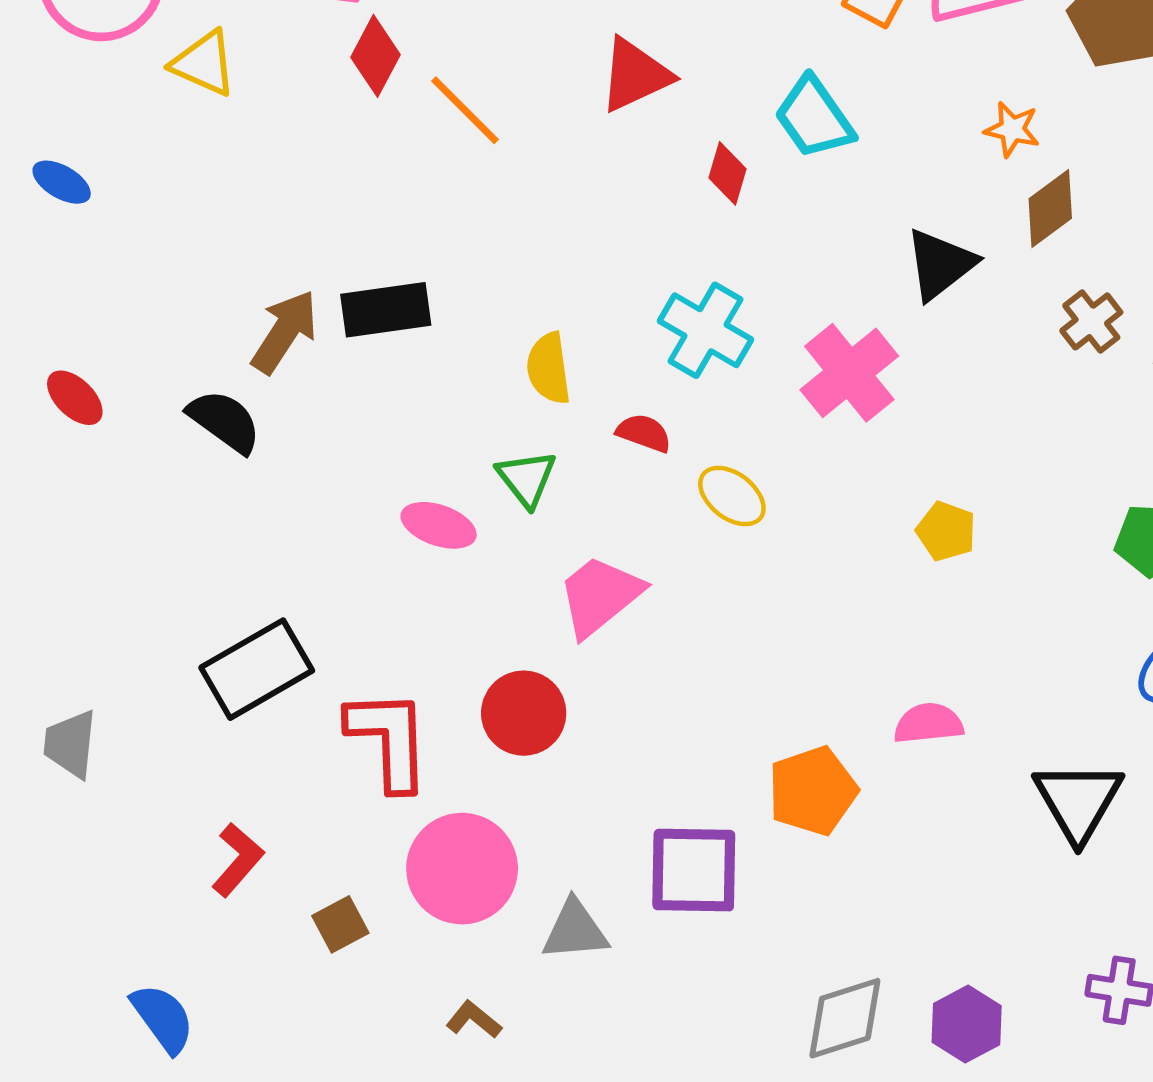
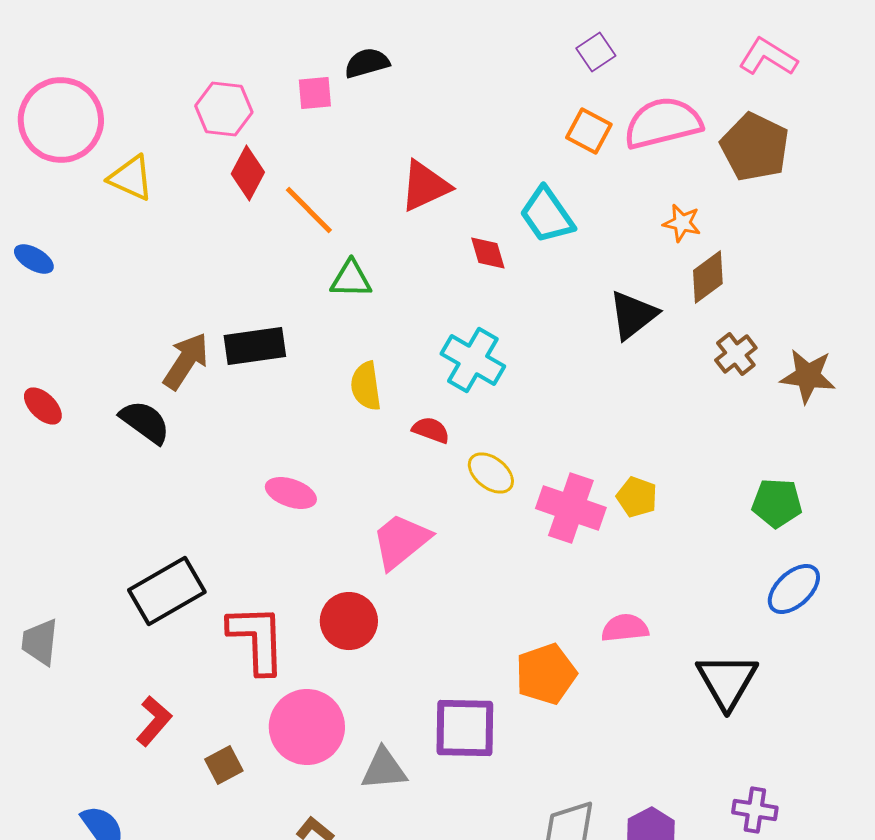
red diamond: (728, 173) -> (488, 253), turned -33
pink cross: (849, 373) -> (571, 508), moved, turned -32
green triangle: (527, 478) -> (351, 279), moved, turned -51

